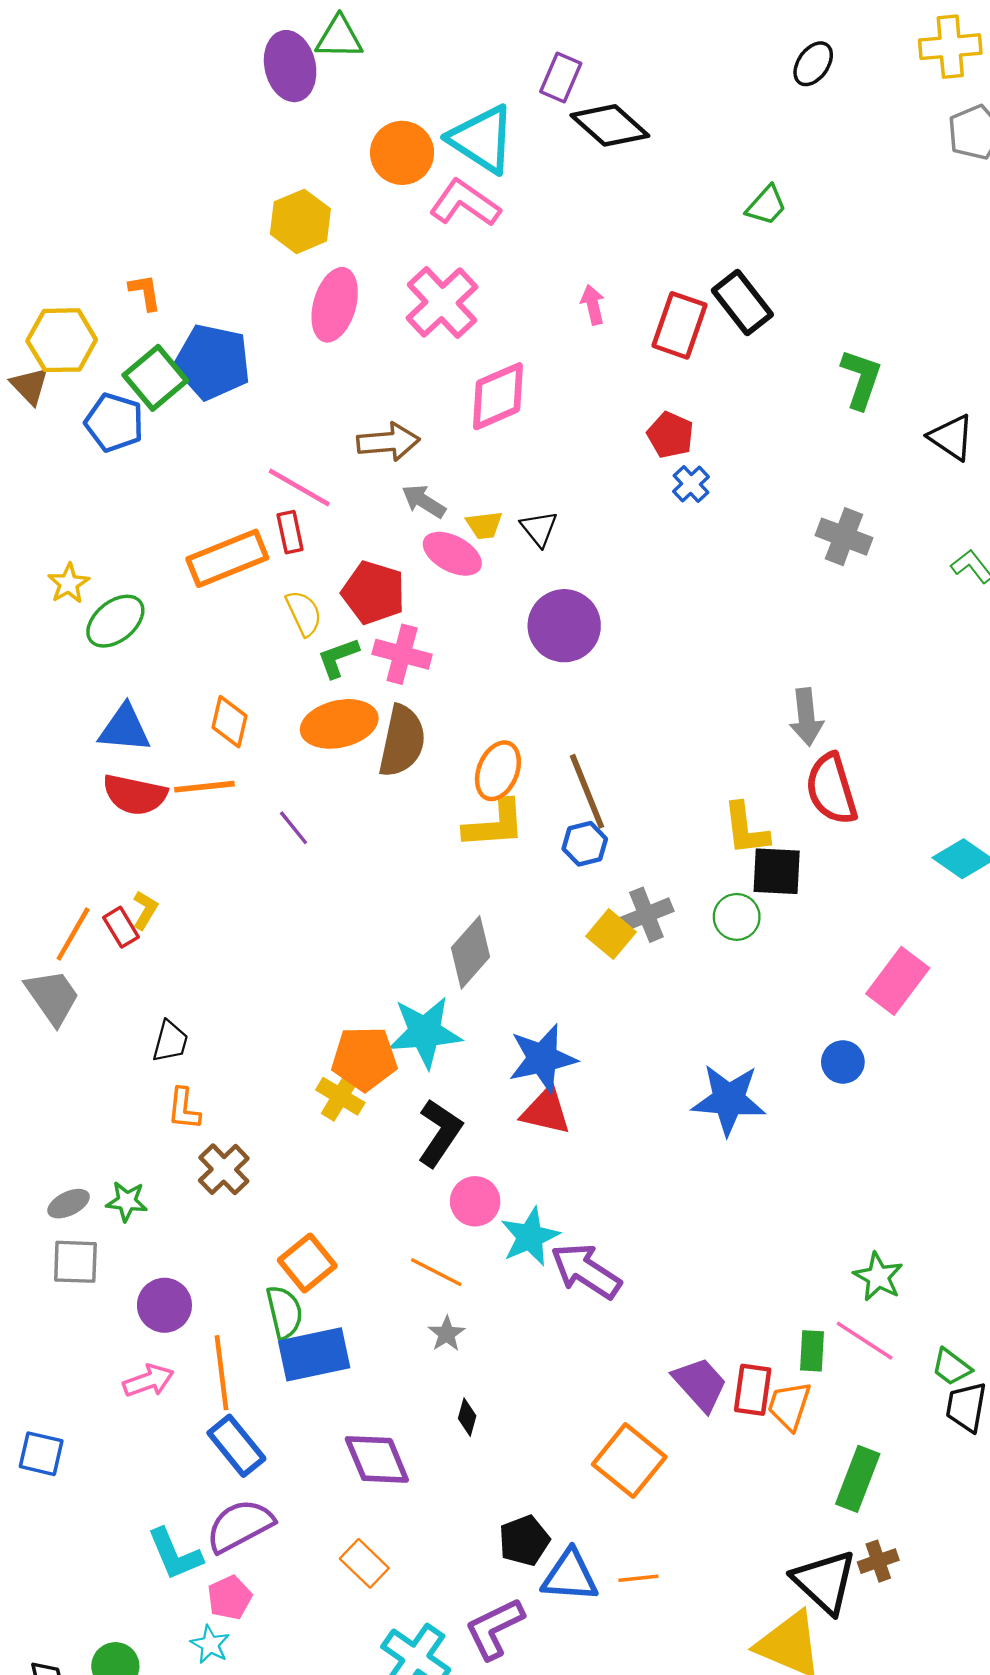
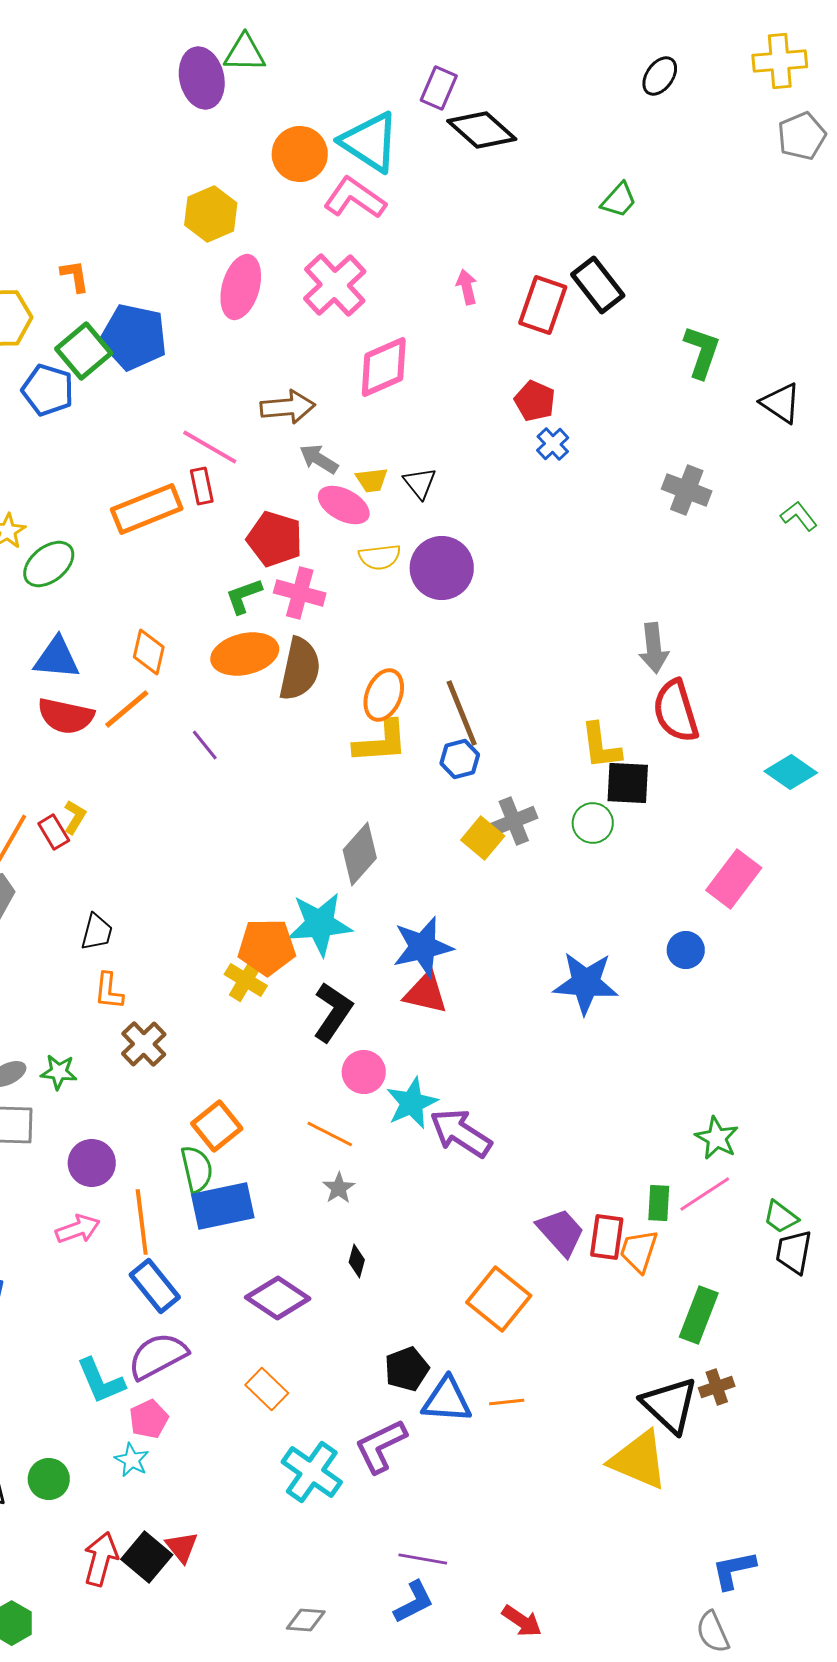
yellow semicircle: (304, 613) -> (380, 557), moved, turned 108
orange line: (204, 787) -> (127, 709), turned -34
pink line: (865, 1341) -> (705, 1194), turned -66
purple diamond: (377, 1459) -> (278, 1298), turned -34

